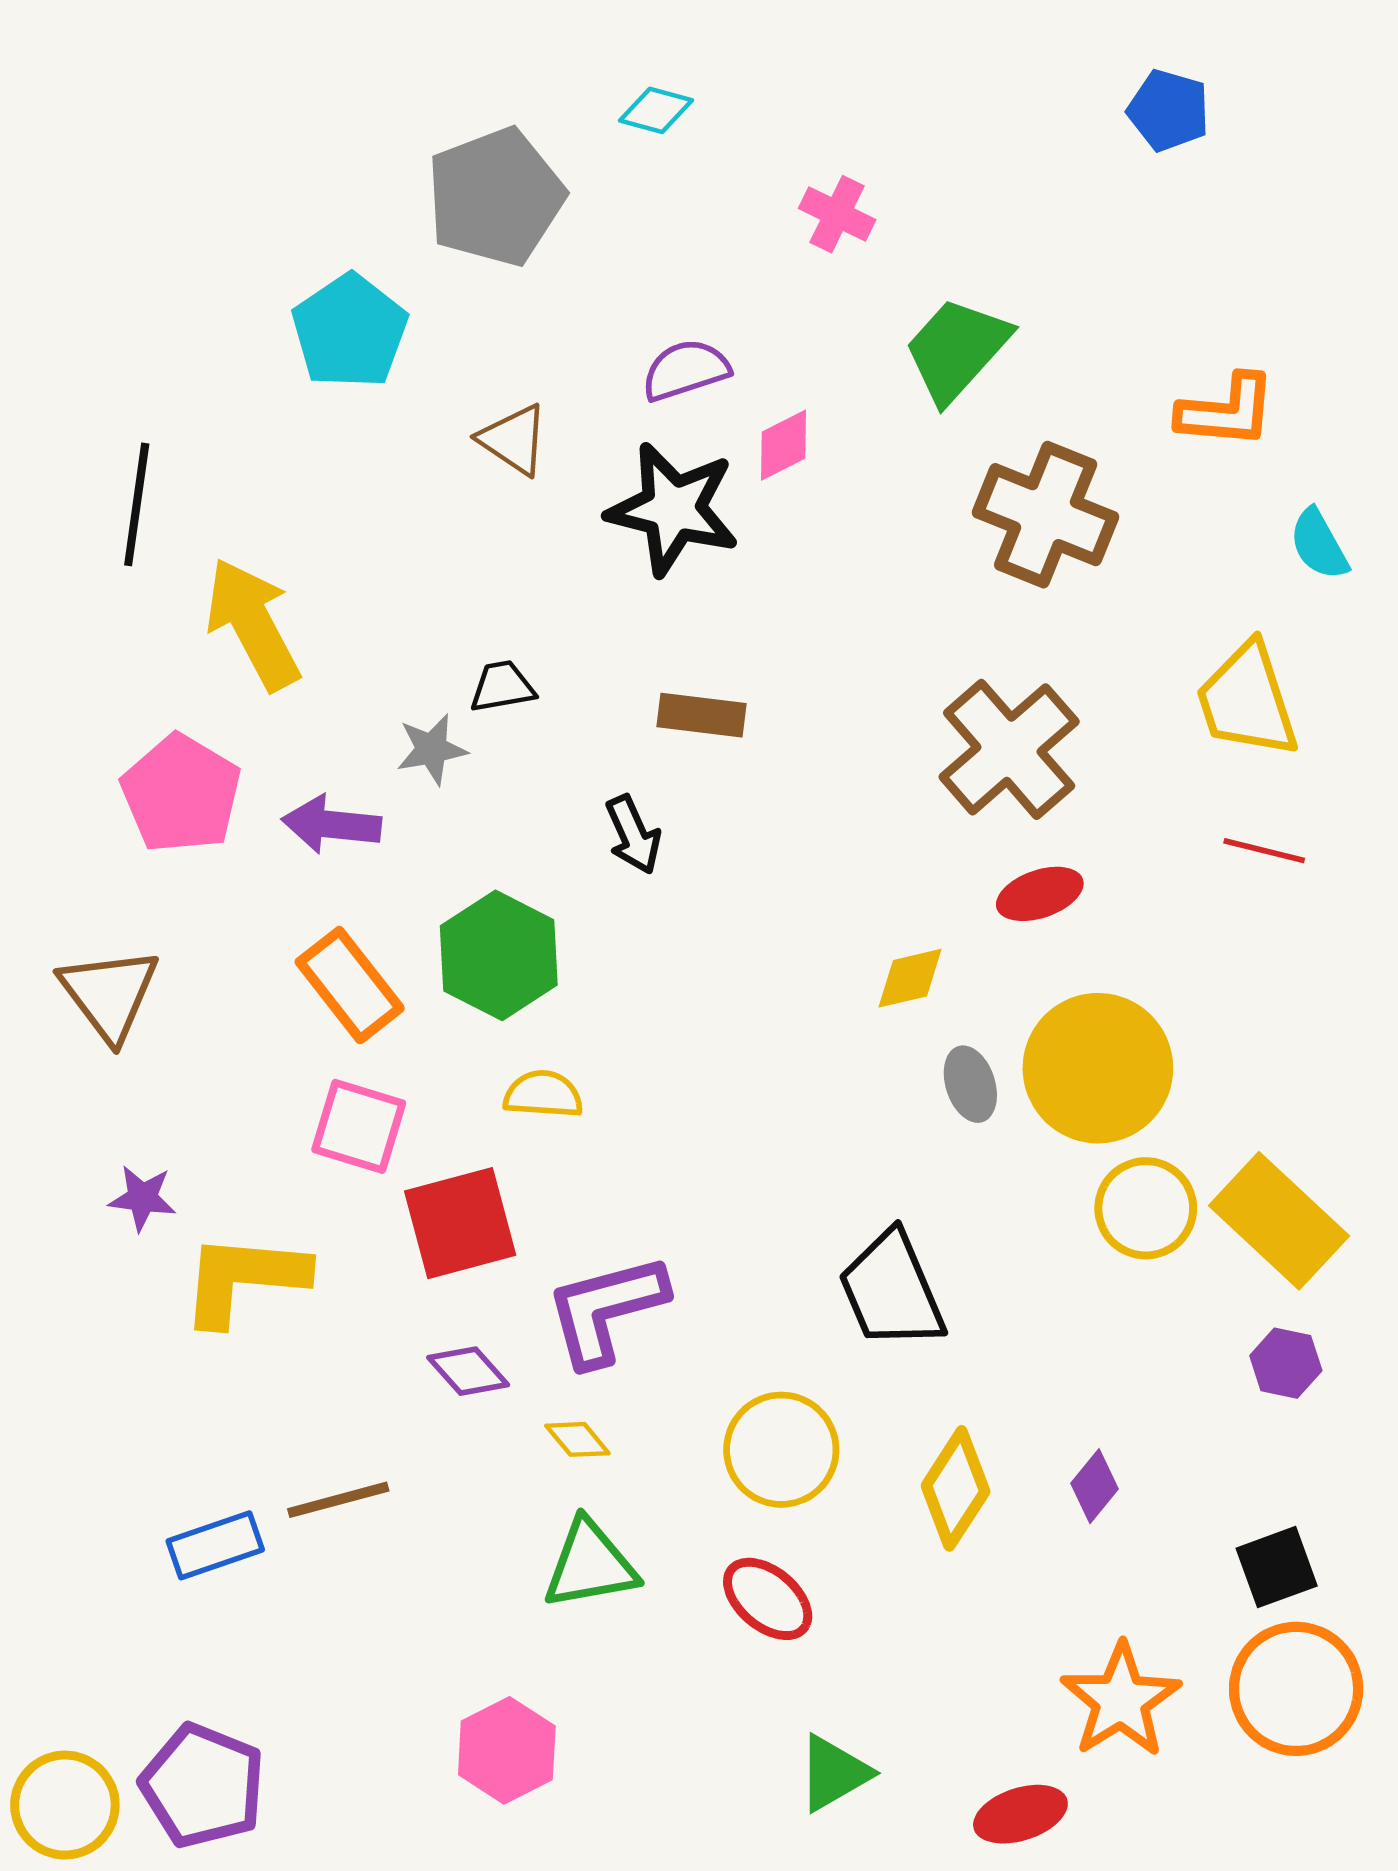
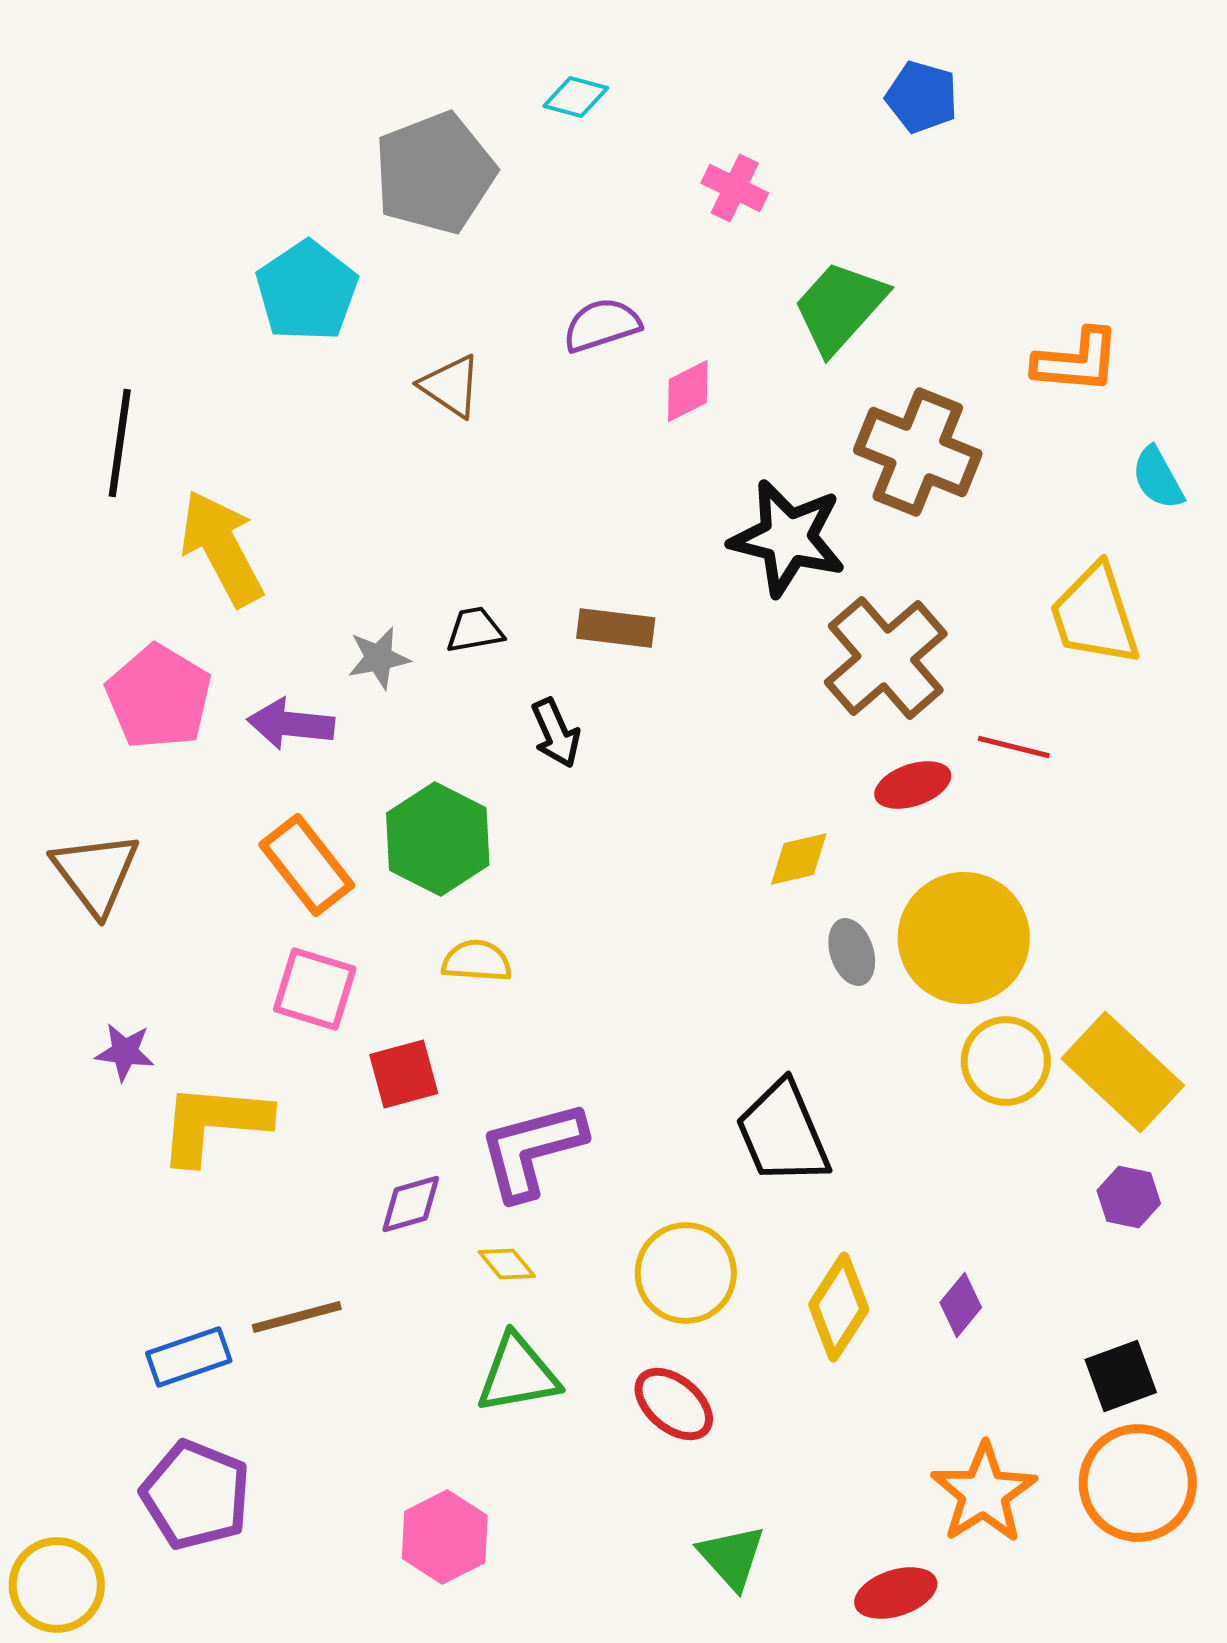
blue pentagon: (1169, 110) -> (922, 97), moved
black star: (673, 509) -> (788, 538), moved
black trapezoid: (502, 687) -> (475, 630), moved
red line: (1264, 851) -> (1014, 747), moved
red square: (460, 1223) -> (404, 1074), size x0.7
purple diamond: (468, 1371) -> (411, 1204), turned -64
green triangle: (834, 1773) -> (732, 1557), turned -42
purple pentagon: (203, 1786) -> (196, 1495), moved

